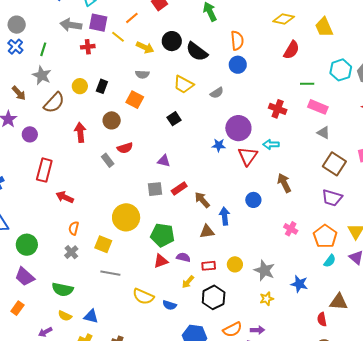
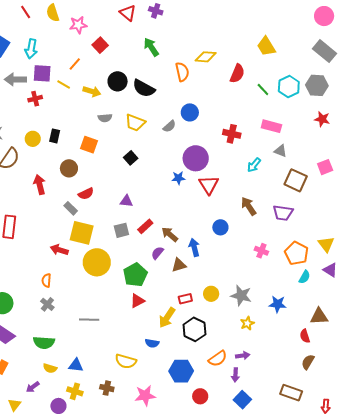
yellow diamond: (284, 19) -> (206, 57), moved
blue circle: (238, 65) -> (190, 112), moved
gray semicircle: (142, 74) -> (105, 118), moved
green line: (307, 84) -> (263, 90), moved, turned 56
cyan arrow: (271, 144) -> (254, 165), moved, turned -42
red arrow: (65, 197) -> (59, 250), moved
purple trapezoid: (332, 198) -> (283, 213), moved
green pentagon: (162, 235) -> (135, 275), turned -30
yellow square: (103, 244) -> (82, 233), moved, size x1.4
purple semicircle: (183, 257) -> (157, 253), moved, turned -56
yellow arrow: (188, 282) -> (167, 318), size x1.5
yellow semicircle: (143, 296) -> (126, 361), moved

